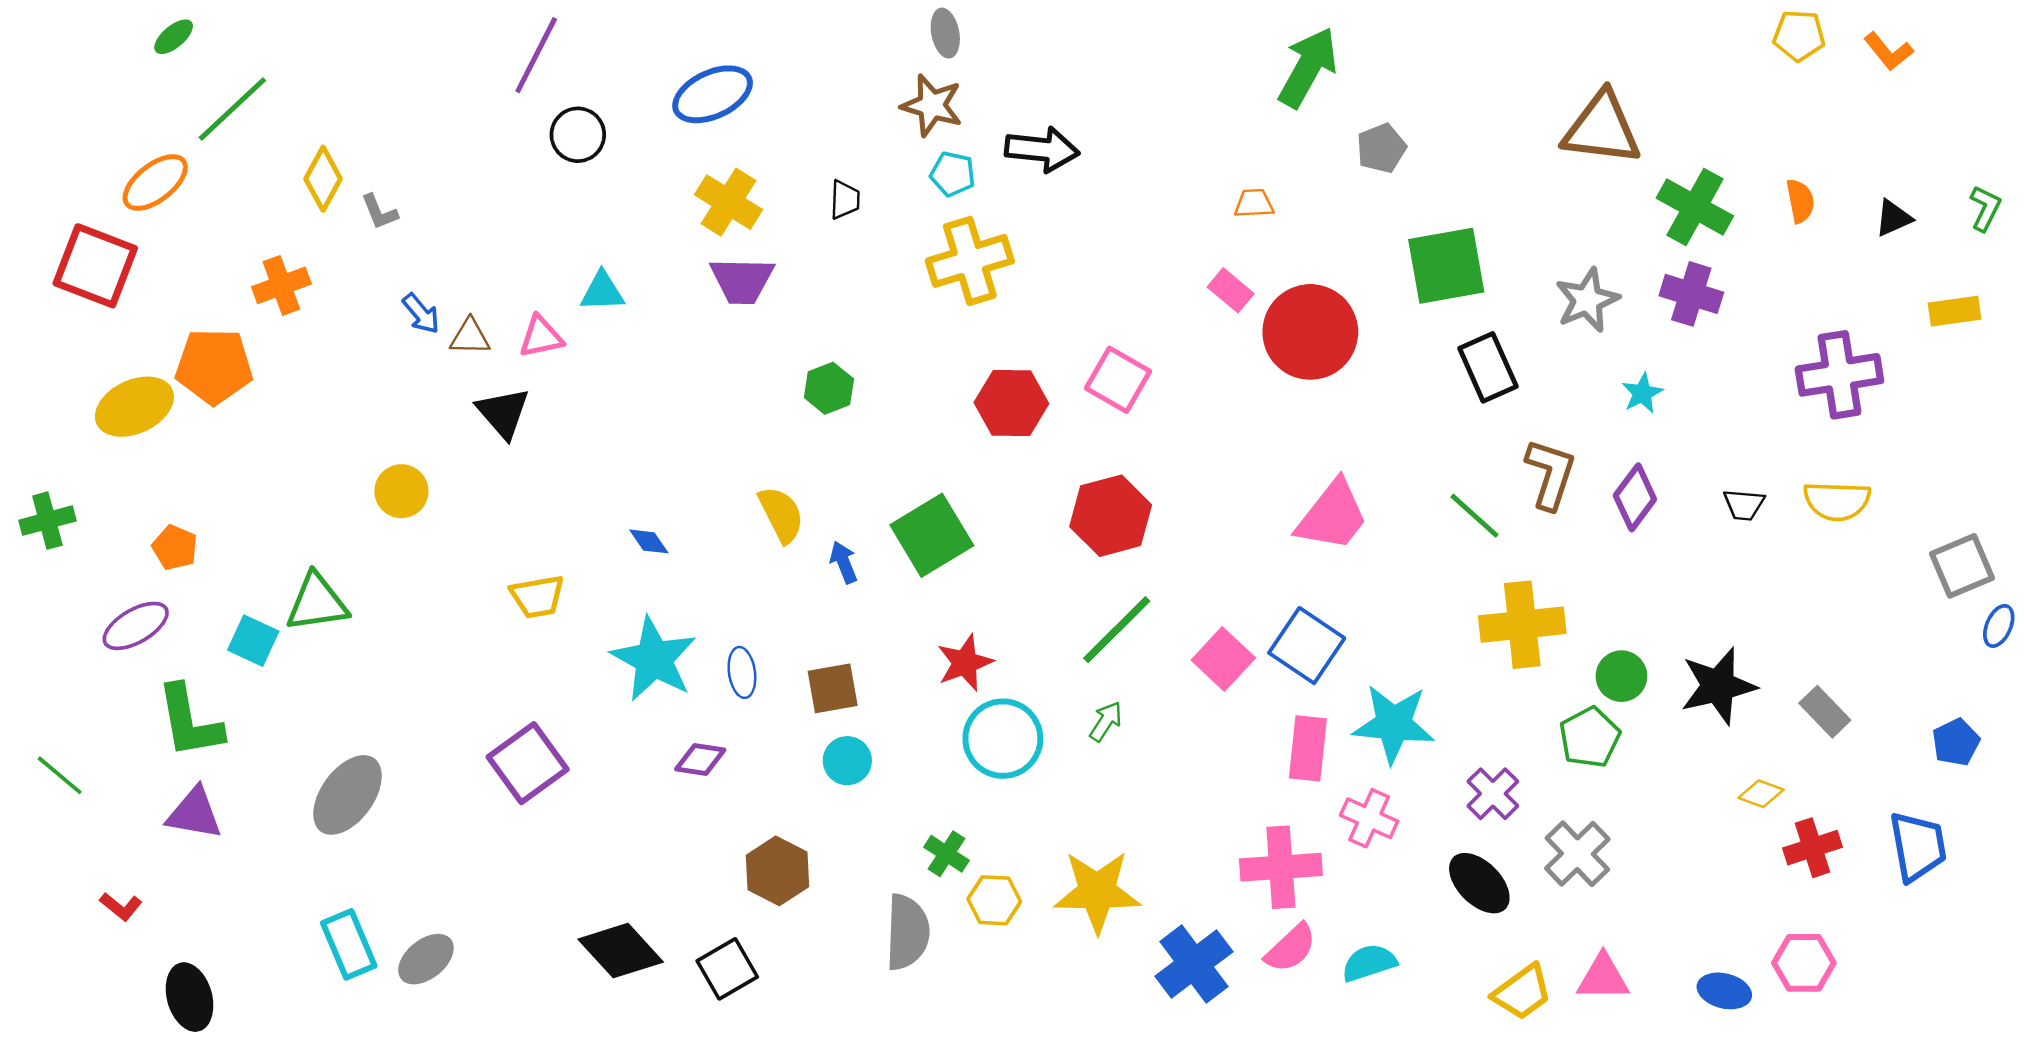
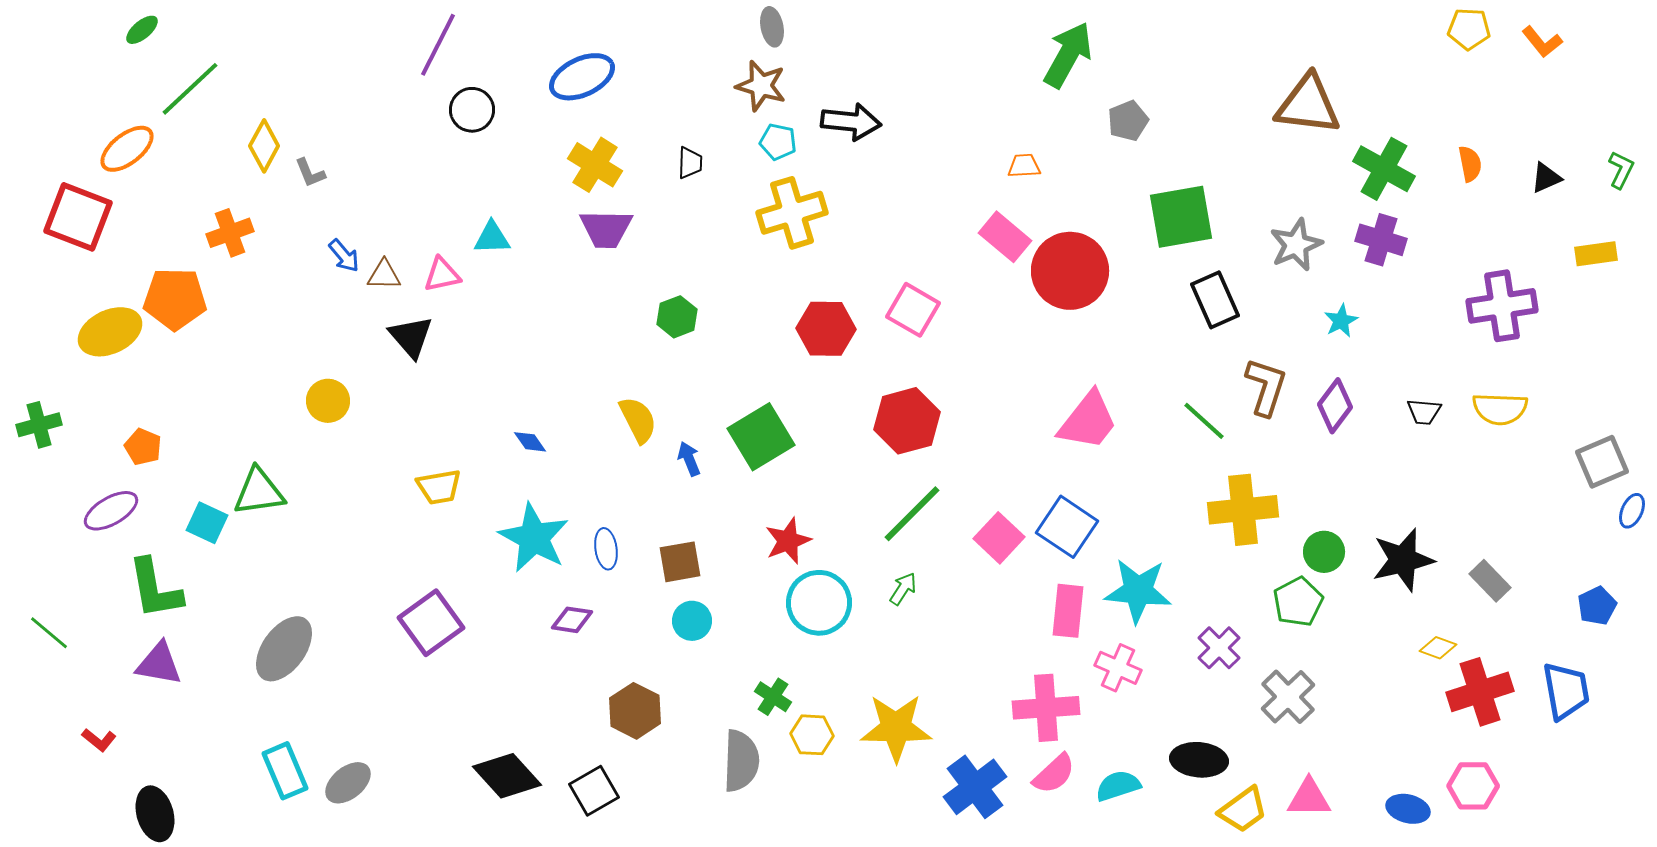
pink rectangle: (1231, 290) -> (1005, 237), size x1.4
red cross: (1813, 848) -> (1480, 692), size x1.4
black ellipse: (1479, 883) -> (1199, 760), moved, turned -40

